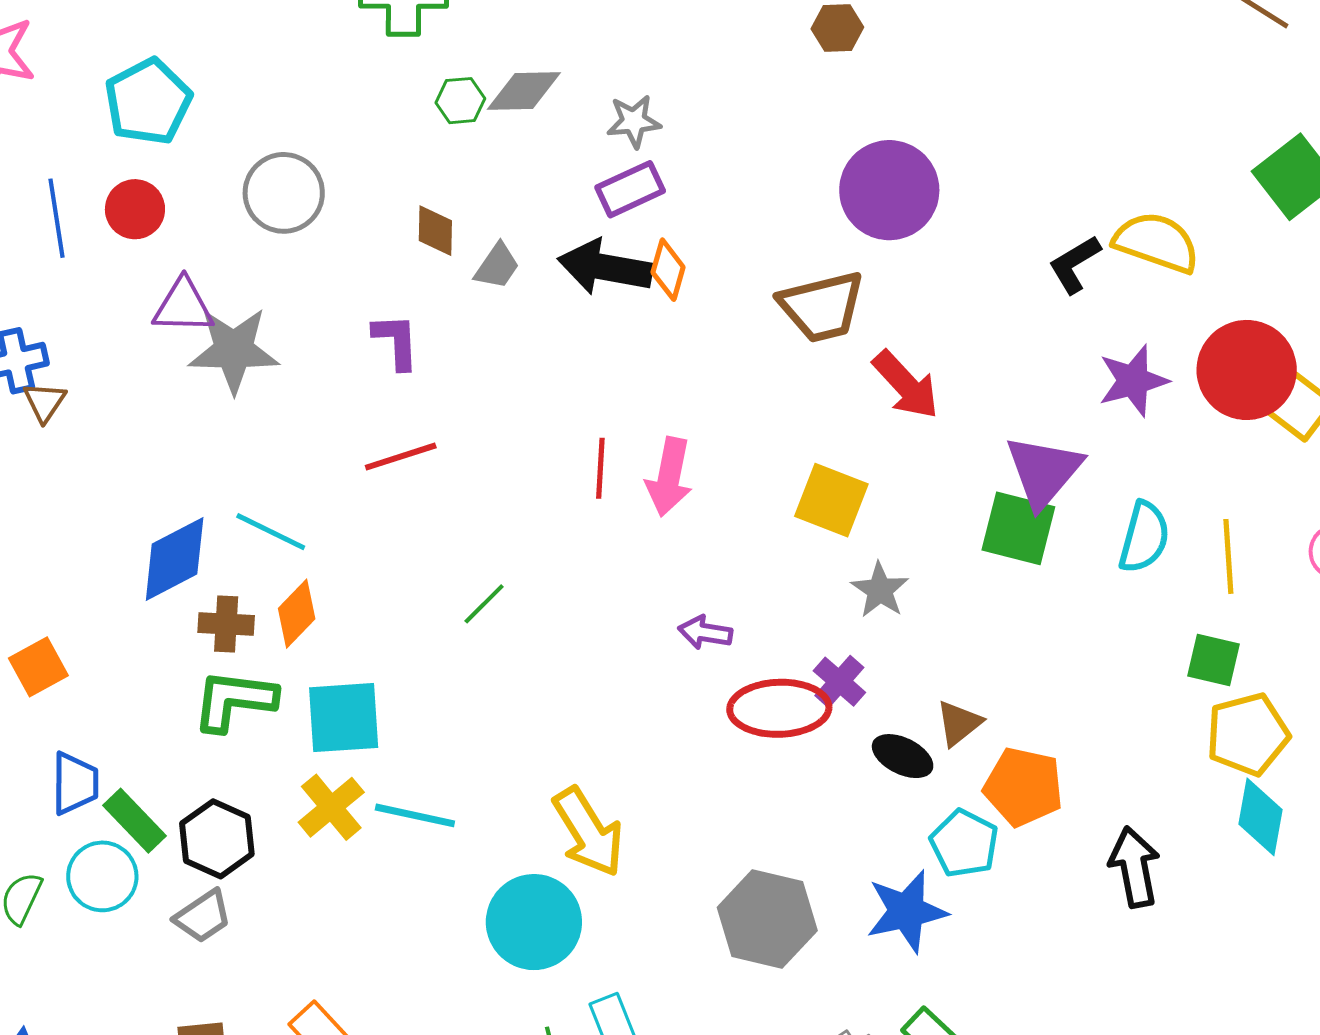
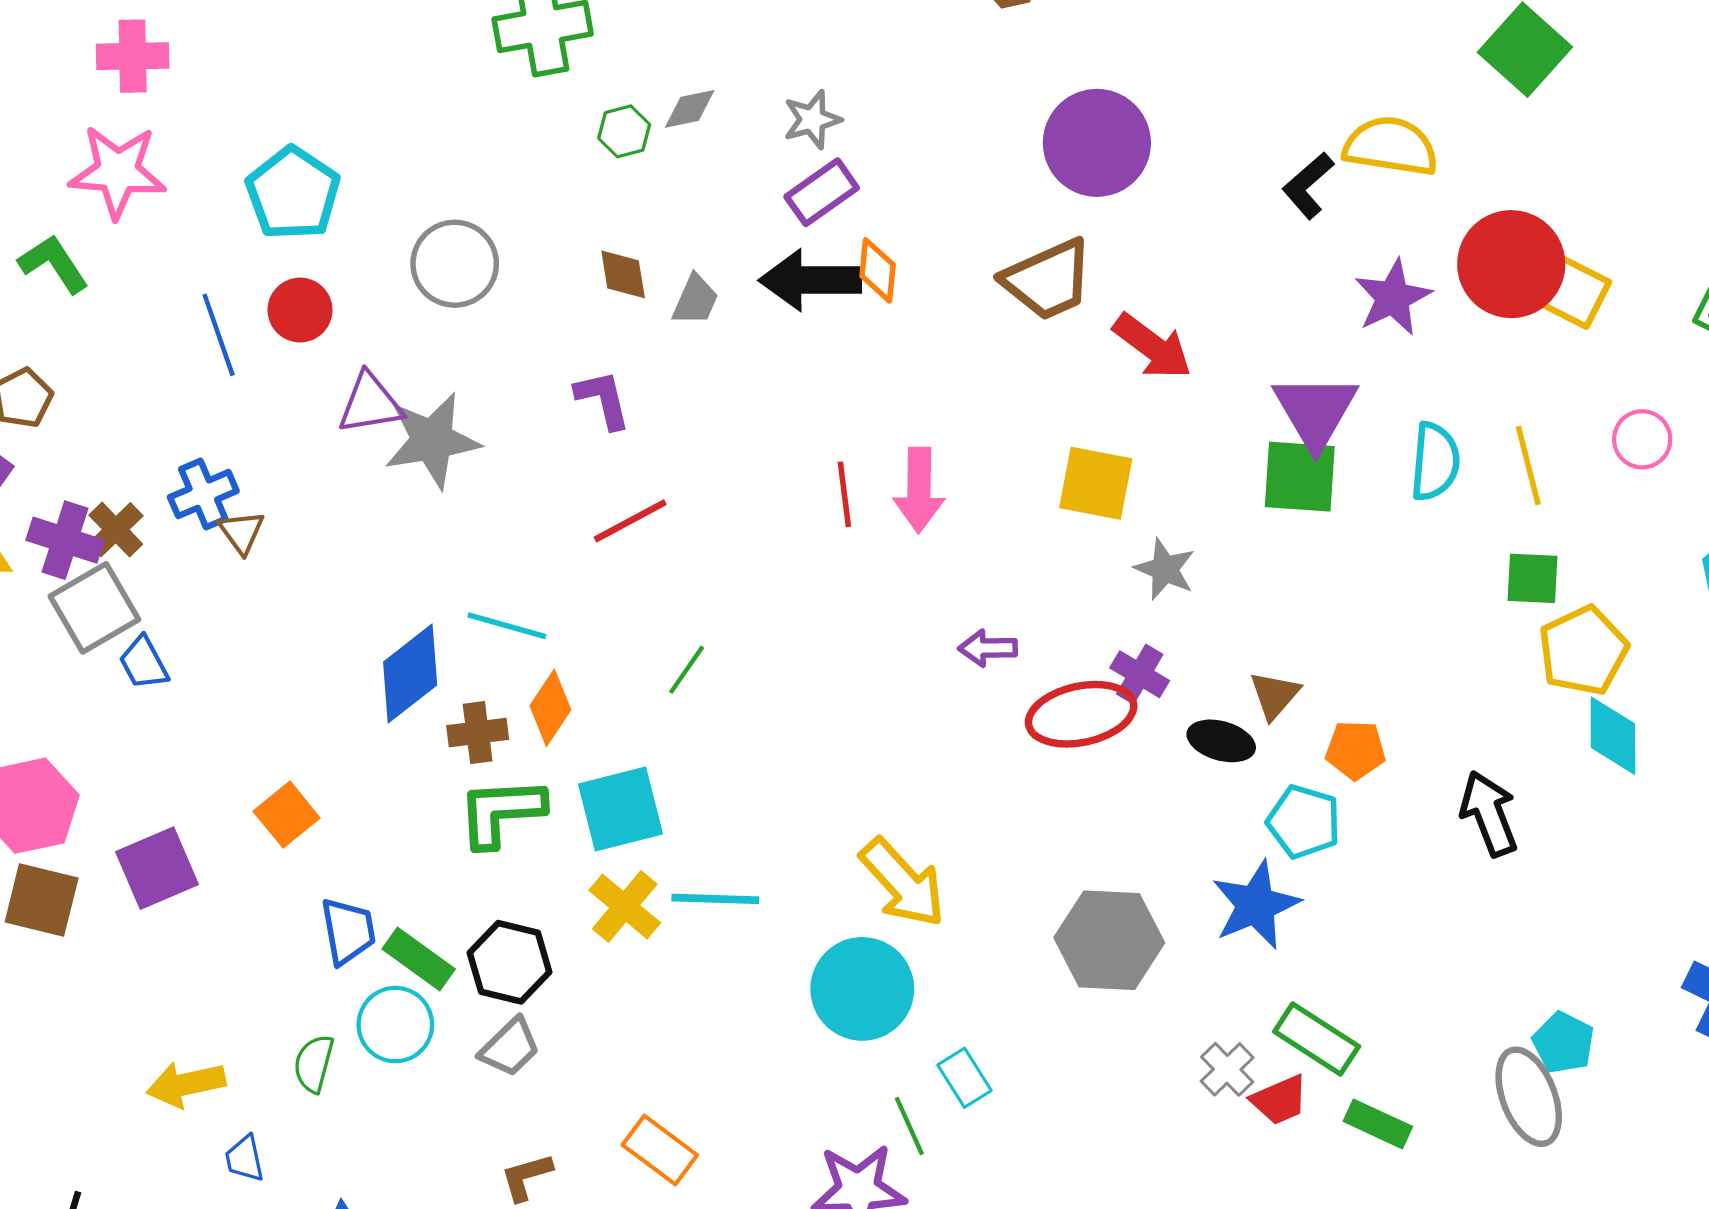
gray diamond: (524, 91) -> (690, 109), size x0.7
green line: (484, 604) -> (687, 670), moved
orange pentagon: (1023, 787) -> (1356, 750), size x0.7

